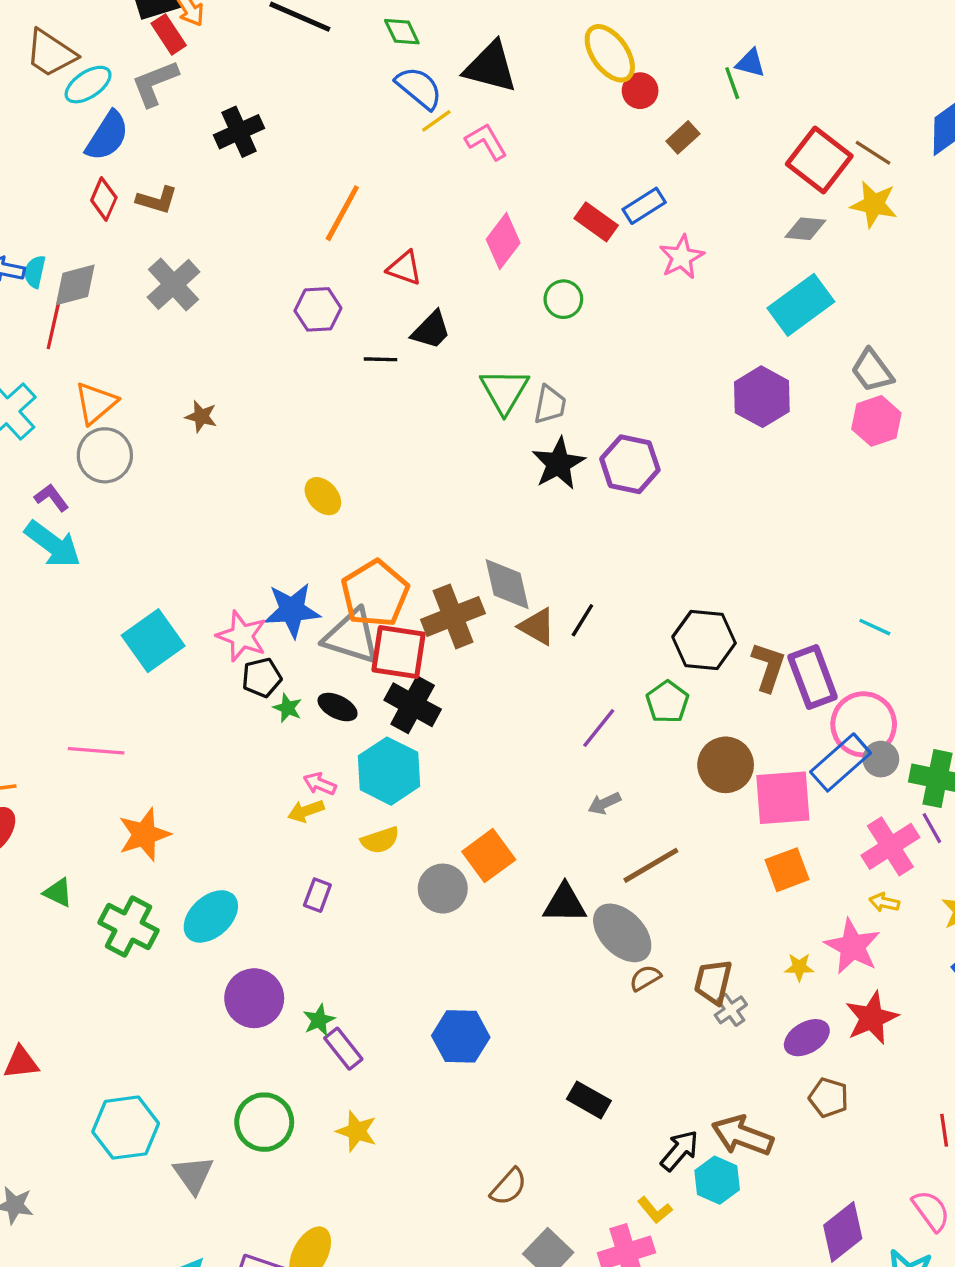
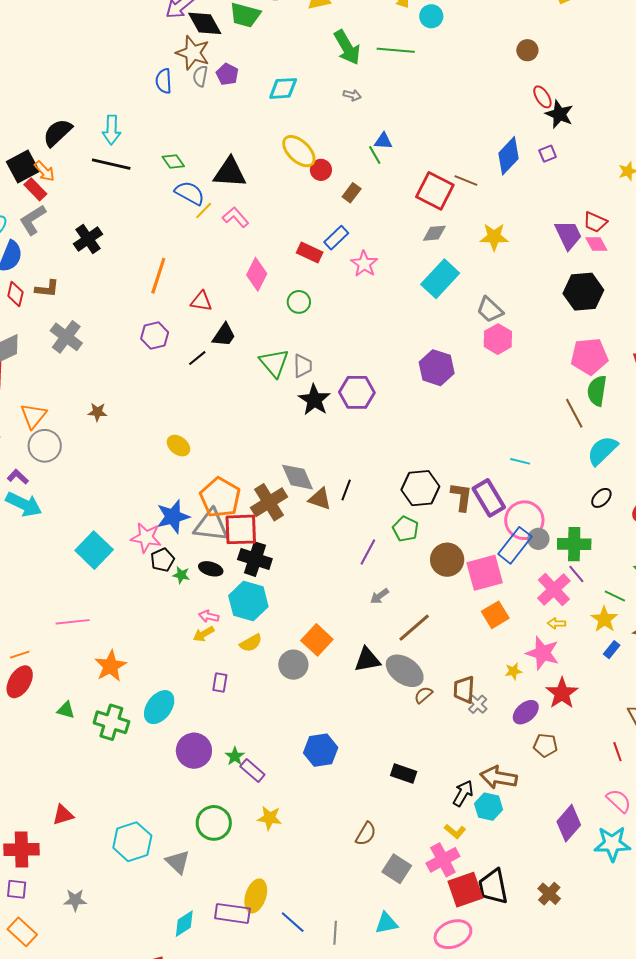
yellow star: (874, 204) -> (494, 237), moved
black line: (380, 359) -> (197, 358), turned -30
purple hexagon: (762, 397) -> (437, 368), moved

